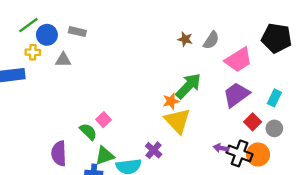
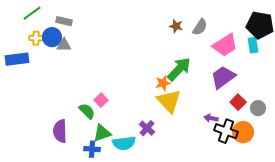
gray rectangle: (77, 32) -> (64, 21), moved
blue circle: (47, 35) -> (52, 37), moved
cyan rectangle: (274, 98) -> (253, 45), moved, turned -35
purple arrow: (221, 148) -> (211, 118), moved

